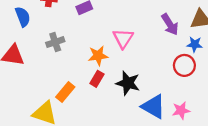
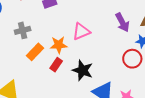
pink triangle: (123, 38) -> (81, 31), turned 30
orange rectangle: (65, 92) -> (35, 52), moved

